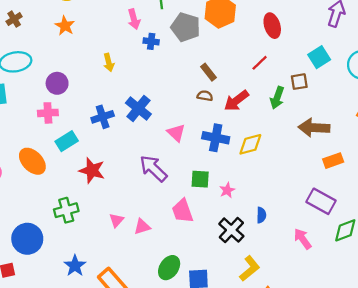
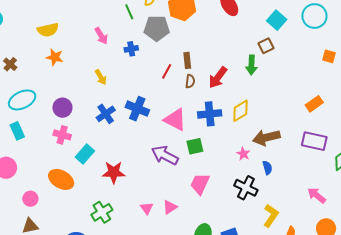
pink arrow: (134, 19) -> (101, 36), moved
red line: (260, 63) -> (167, 71), moved
brown rectangle: (209, 72) -> (187, 60), turned 49
brown semicircle: (205, 96) -> (190, 81), turned 104
pink cross: (48, 113) -> (62, 135), turned 36
blue cross: (103, 117) -> (106, 114), moved
brown arrow: (314, 128) -> (266, 138), moved
pink triangle: (176, 133) -> (175, 120), size x1.4
green square: (200, 179) -> (195, 146), moved
pink star: (227, 190) -> (243, 154), moved
pink trapezoid: (182, 211) -> (200, 184), turned 60
pink arrow: (303, 239) -> (317, 195), moved

